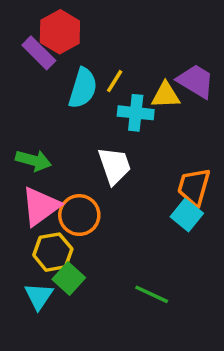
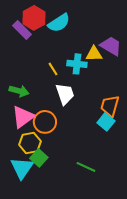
yellow line: (115, 81) -> (53, 69), moved, turned -64
cyan semicircle: (83, 88) -> (59, 23), moved, turned 40
cyan triangle: (39, 296) -> (22, 168), size x1.4

